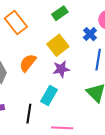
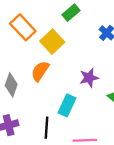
yellow square: (58, 45) -> (52, 42), moved
purple star: (61, 69) -> (89, 78), moved

